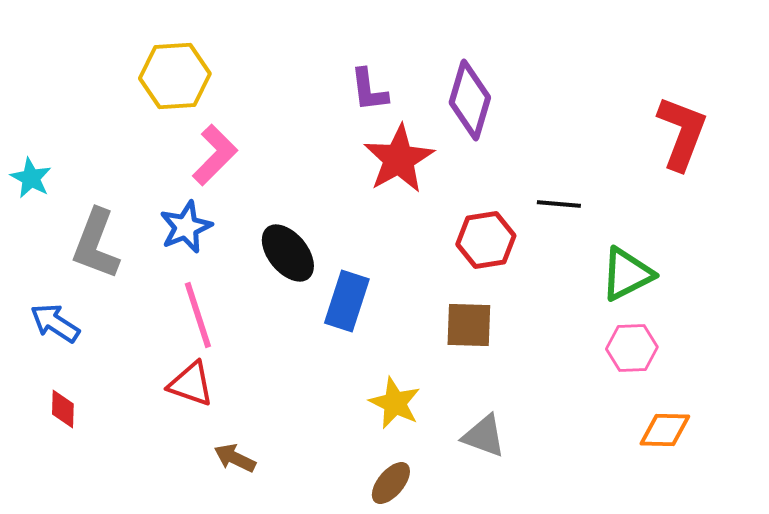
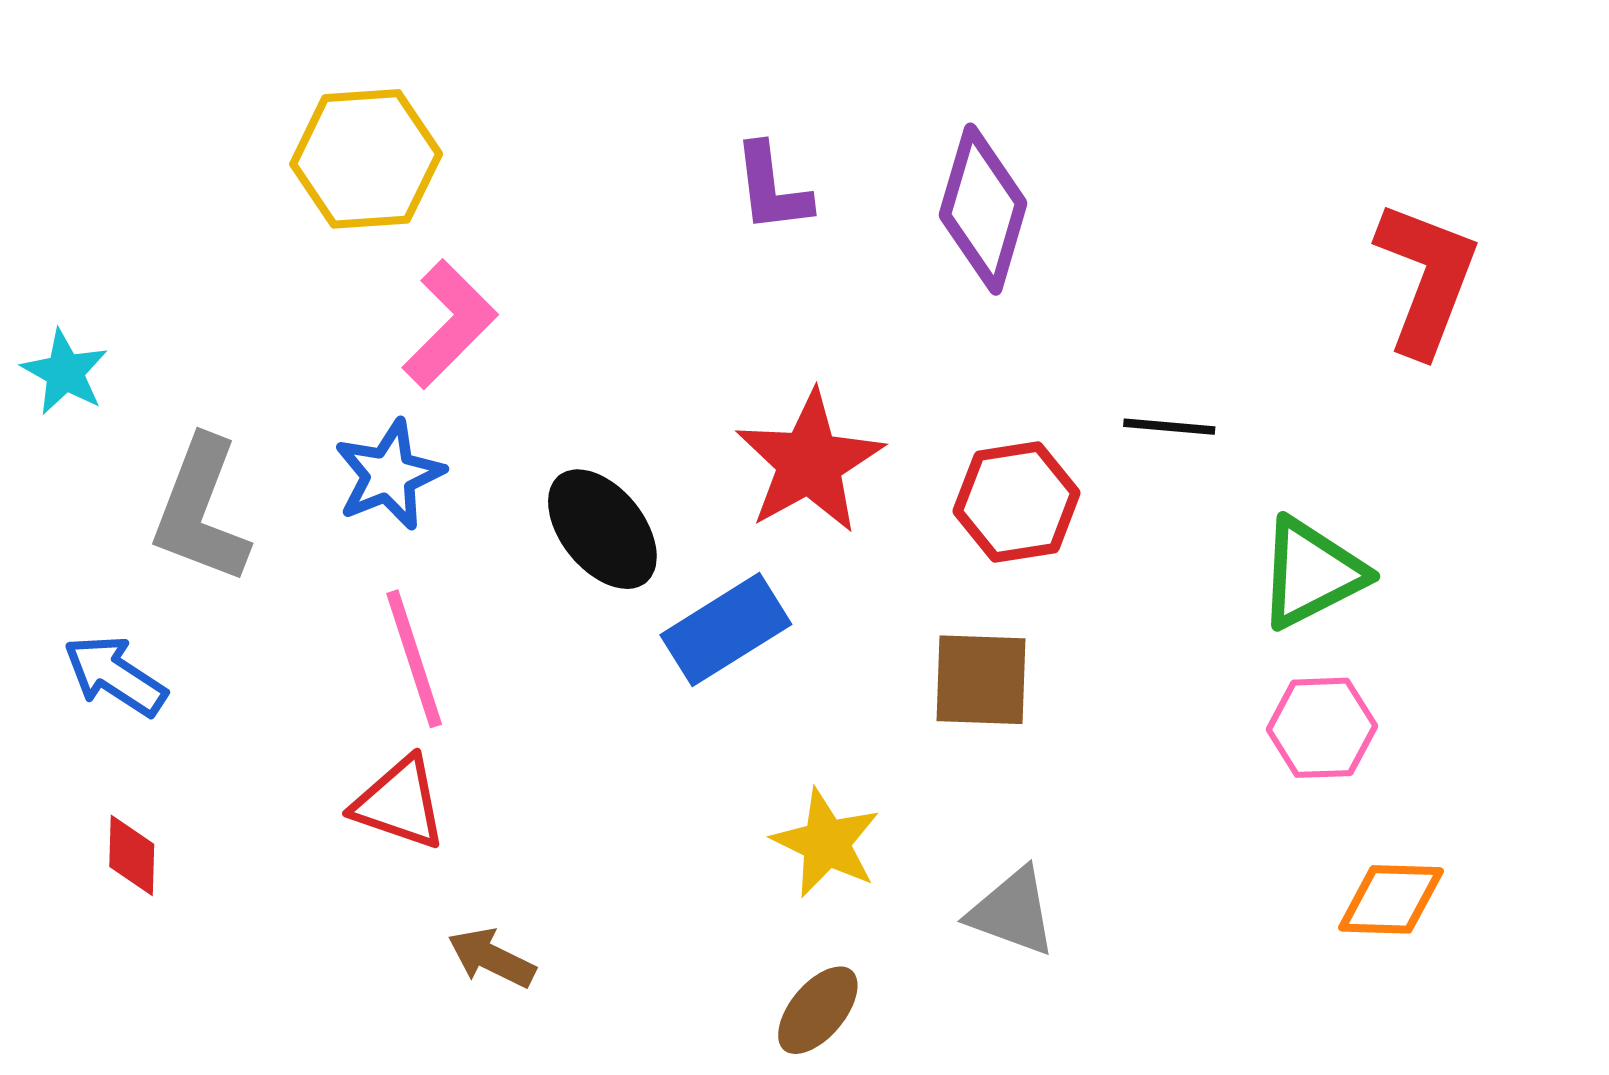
red star: (399, 159) -> (809, 462), moved
blue rectangle: (347, 301) -> (726, 630), turned 40

